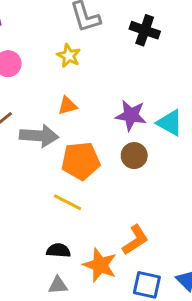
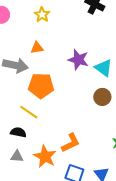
brown circle: (134, 156) -> (102, 97), moved
black semicircle: (58, 250) -> (18, 132), moved
gray triangle: (58, 285) -> (17, 156), moved

